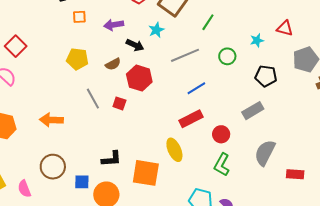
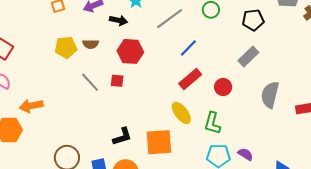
brown semicircle: (113, 64) -> (91, 44), moved, turned 42
orange arrow: (51, 120) -> (31, 106), moved
green L-shape: (222, 165) -> (212, 123), moved

